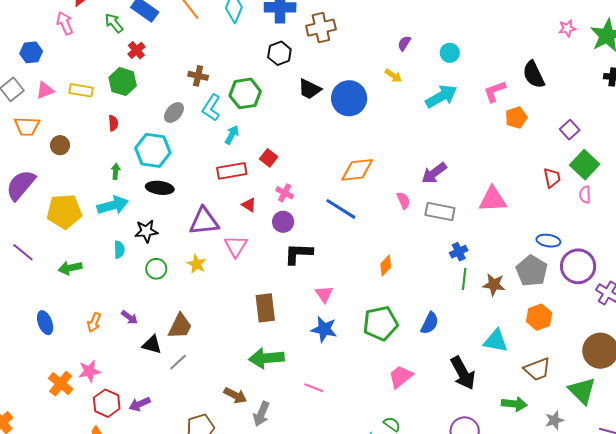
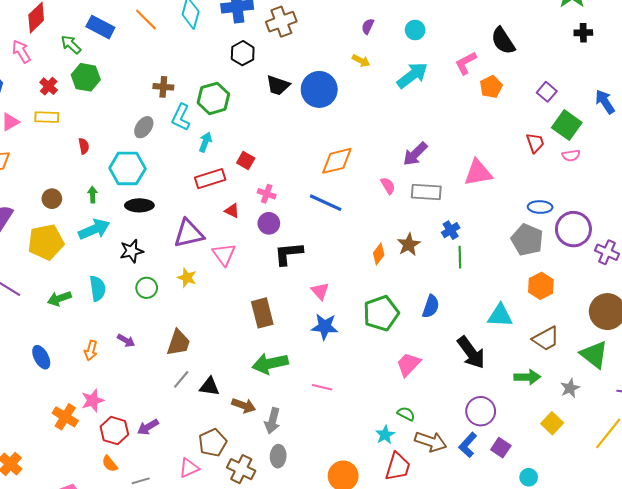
red cross: (136, 50) -> (49, 86), moved
green hexagon: (123, 82) -> (86, 77), moved
brown circle: (60, 145) -> (52, 199), moved
pink semicircle: (585, 195) -> (571, 156), turned -90
cyan semicircle: (119, 250) -> (98, 288), moved, size x1.4
brown star: (494, 285) -> (409, 245), moved, turned -30
black triangle: (152, 345) -> (209, 387), moved

